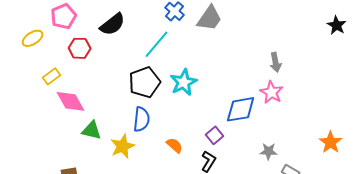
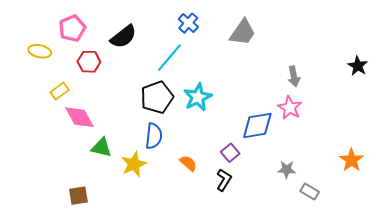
gray trapezoid: (210, 18) -> (243, 32), moved
black star: (337, 25) -> (358, 66), moved
yellow ellipse: (33, 38) -> (40, 51), turned 45

